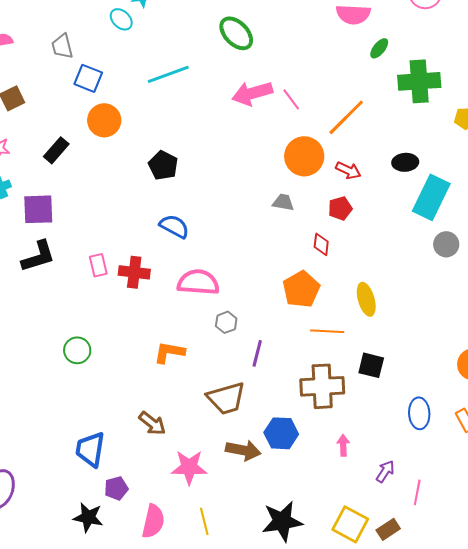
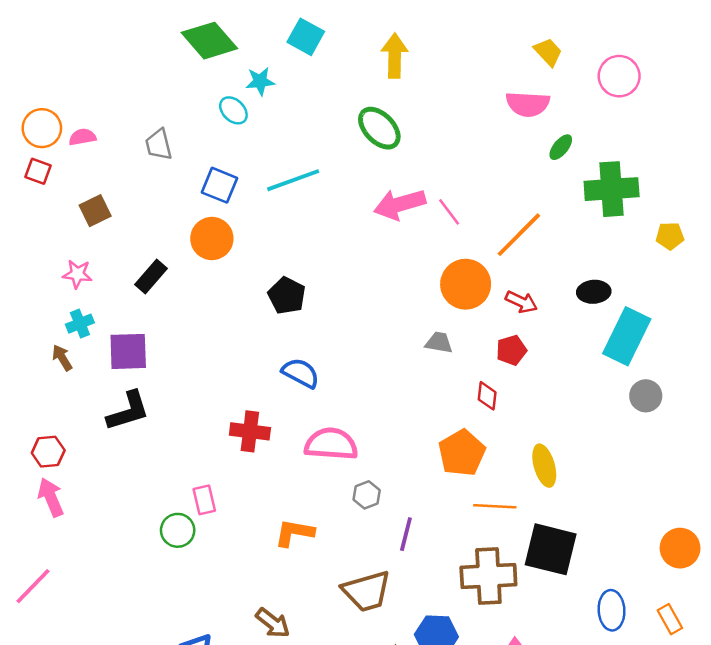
blue square: (88, 78) -> (219, 185), moved
pink rectangle: (98, 265) -> (204, 500), moved
black square: (371, 365) -> (551, 549), size x1.6

